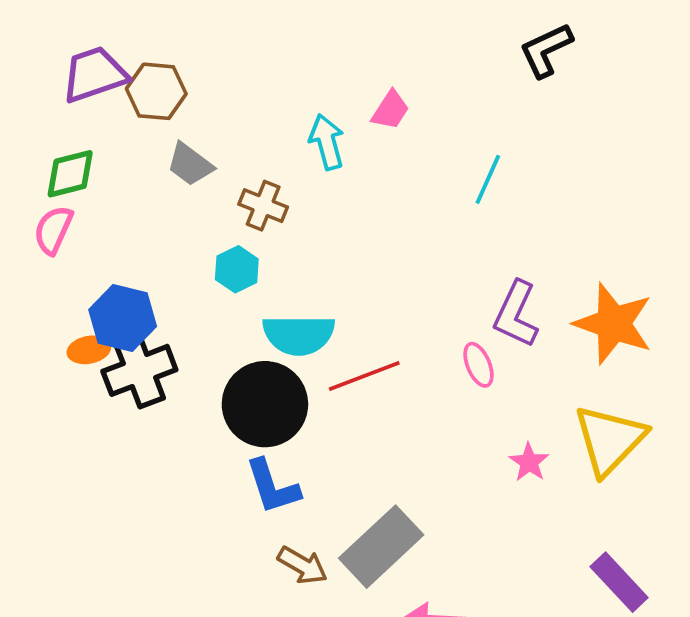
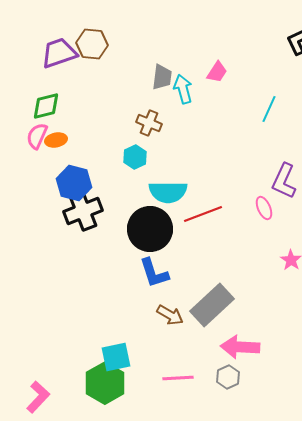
brown hexagon: (156, 91) -> (92, 44), moved
gray trapezoid: (190, 164) -> (162, 77), moved, turned -120
orange ellipse: (89, 350) -> (56, 140), moved

